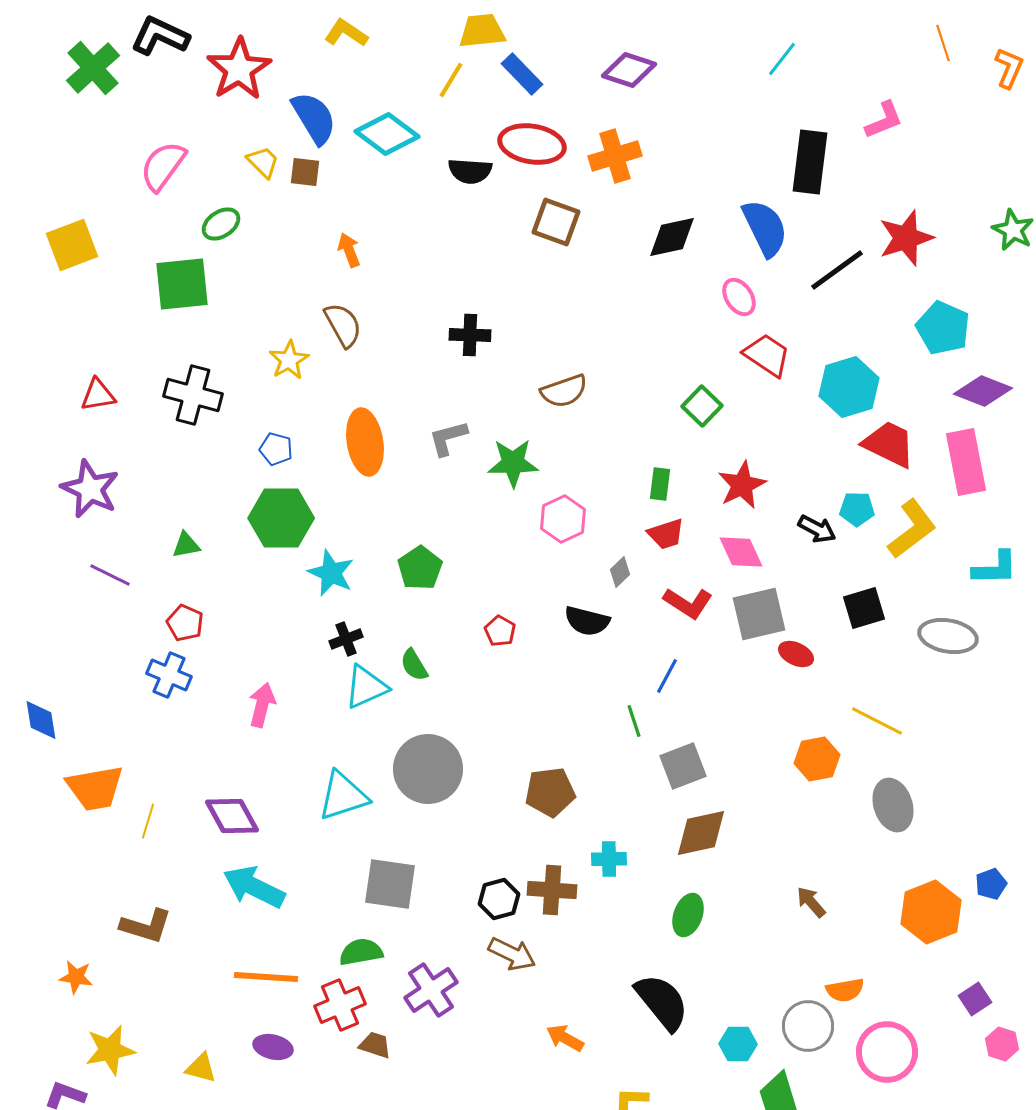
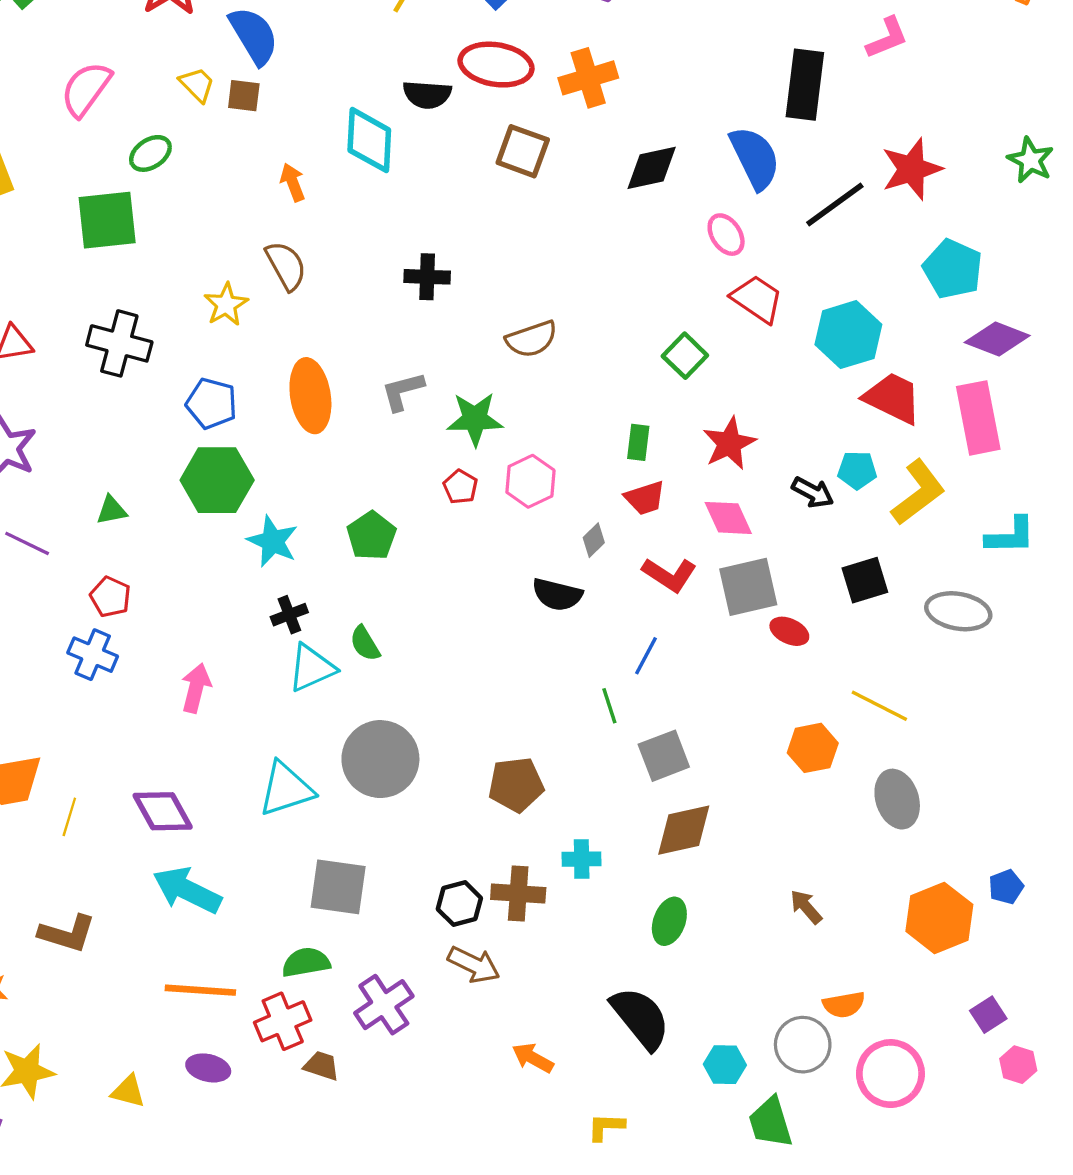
cyan diamond: (387, 134) -> (369, 140), moved, turned 56
blue pentagon: (276, 449) -> (212, 403), size x1.4
red pentagon: (500, 631) -> (460, 487), moved

